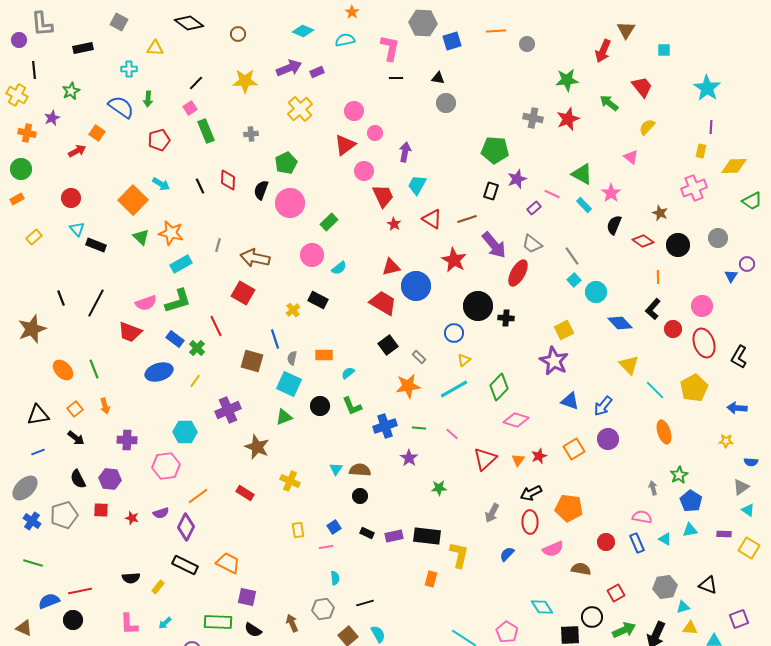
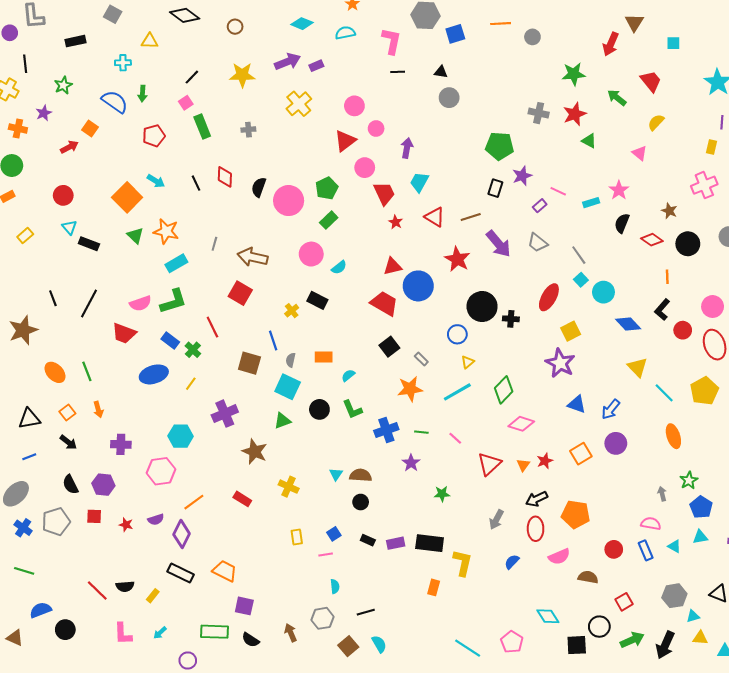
green pentagon: (286, 163) -> (327, 188), moved
green triangle: (582, 174) -> (589, 141), moved, size x0.7
cyan rectangle: (584, 205) -> (591, 203), turned -63
red ellipse: (518, 273) -> (549, 297), moved
red line: (80, 591) -> (97, 591), moved, turned 55

